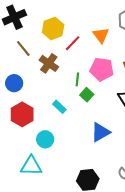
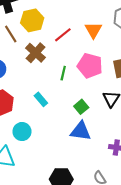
yellow hexagon: (53, 29) -> (32, 20), moved
green square: (87, 95) -> (81, 107), moved
blue triangle: (100, 132) -> (81, 131), turned 30

